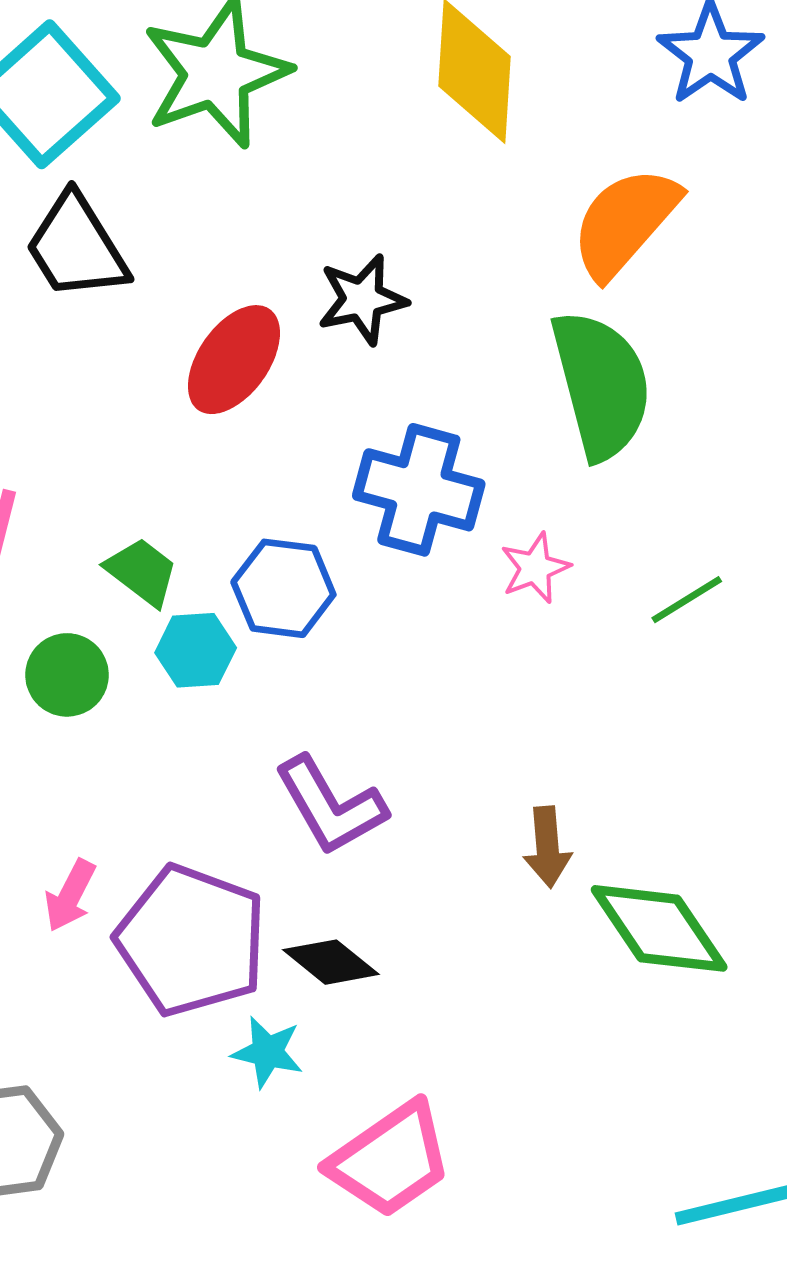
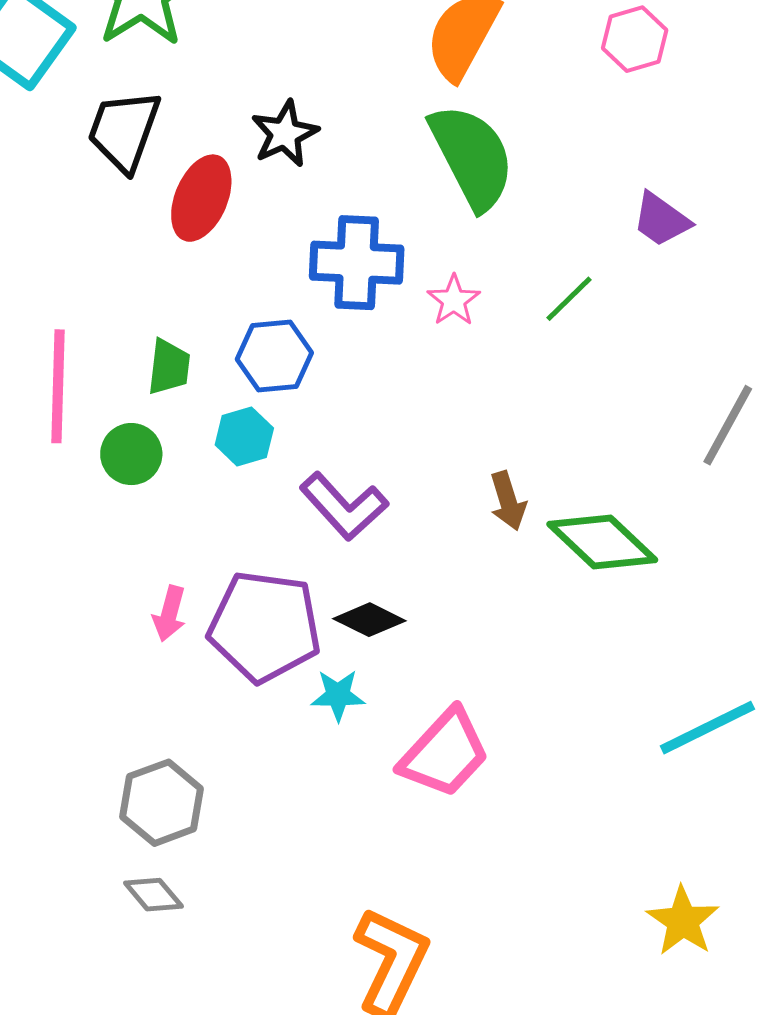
black trapezoid: (76, 247) -> (124, 131), moved, turned 64
green trapezoid: (142, 572) -> (169, 367), turned 72
cyan hexagon: (196, 650) -> (244, 437), moved

